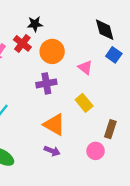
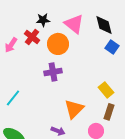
pink triangle: (85, 67) -> (74, 24), moved, size x1.5
yellow rectangle: (84, 103) -> (106, 90), moved
orange triangle: (54, 125) -> (74, 109), moved, turned 45

